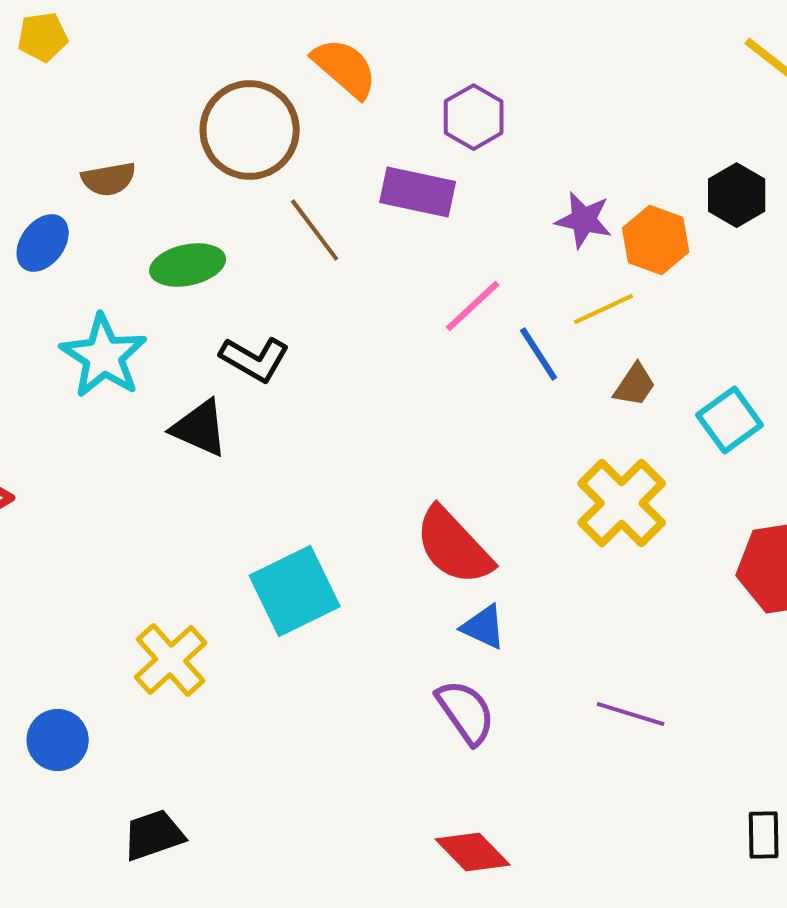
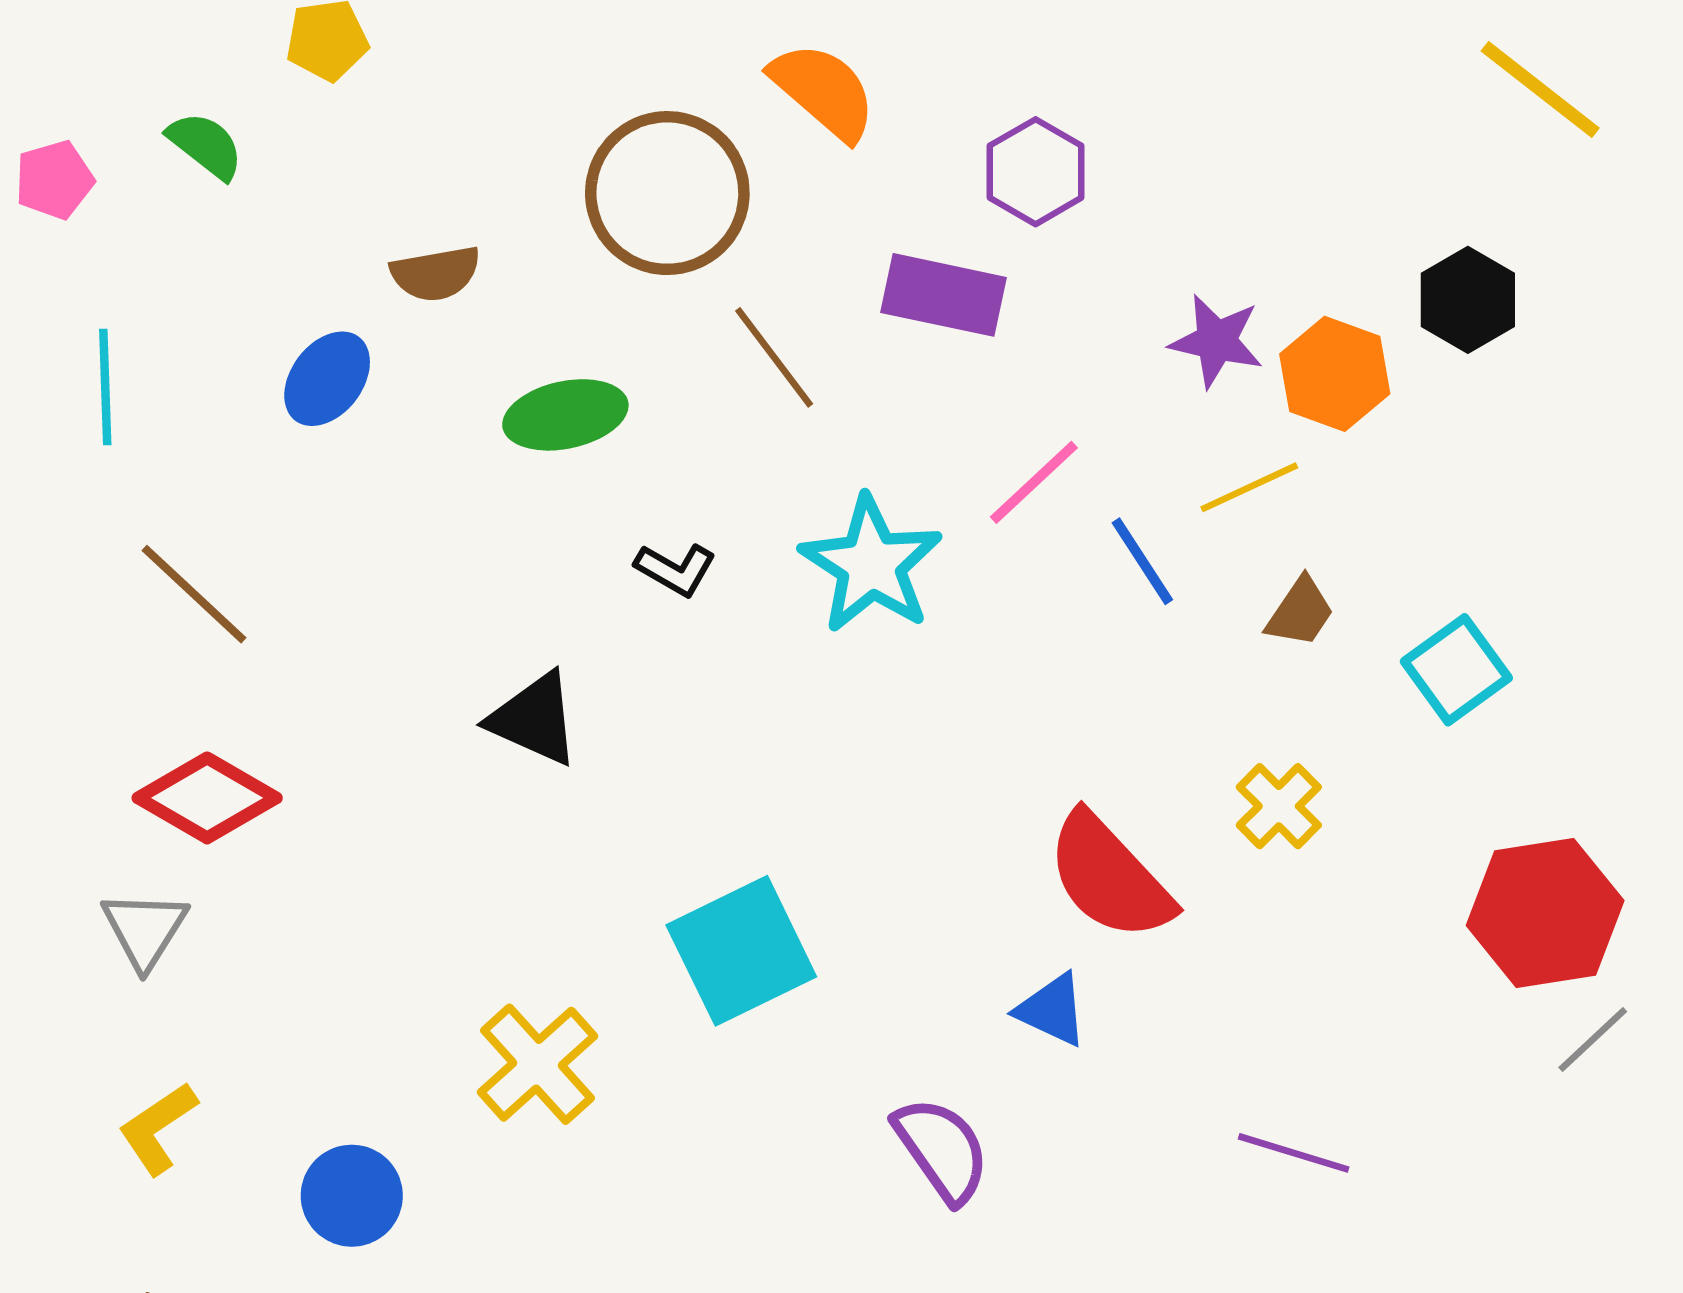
cyan star: (104, 356) -> (871, 565), moved
black L-shape: (255, 359) -> (676, 569), size x0.7
black triangle: (200, 428) -> (534, 719), moved
yellow cross: (622, 503) -> (1279, 806), size x0.6
red semicircle: (454, 546) -> (1110, 877), moved
purple semicircle: (466, 712) -> (942, 1150), moved

